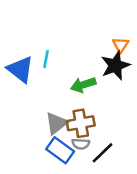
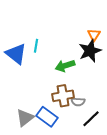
gray triangle: (56, 123) -> (25, 118), moved
gray semicircle: (81, 144) -> (78, 102), moved
black line: (103, 153) -> (91, 119), moved

